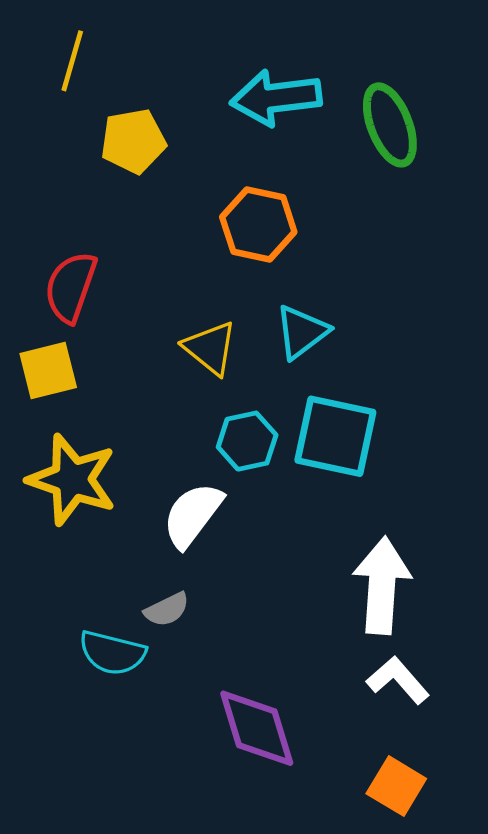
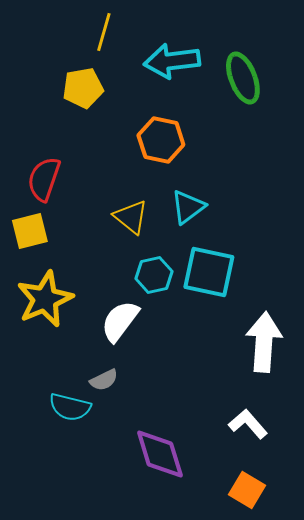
yellow line: (72, 61) -> (104, 32), moved
yellow star: (72, 480) -> (45, 299), turned 30
white arrow: (382, 585) -> (264, 342), moved

